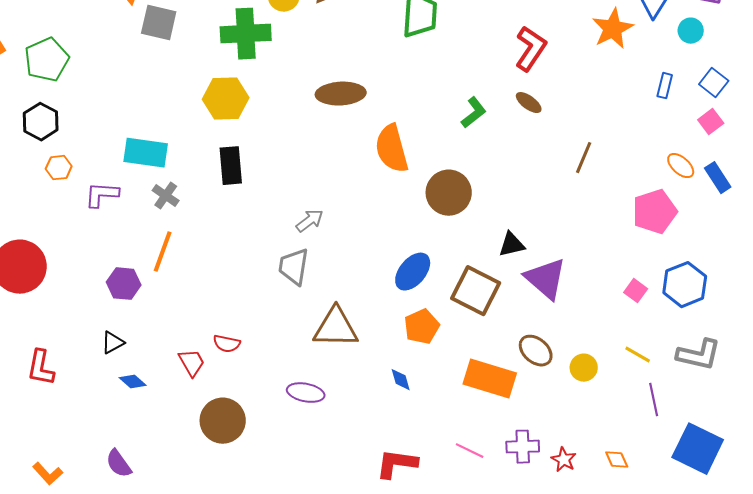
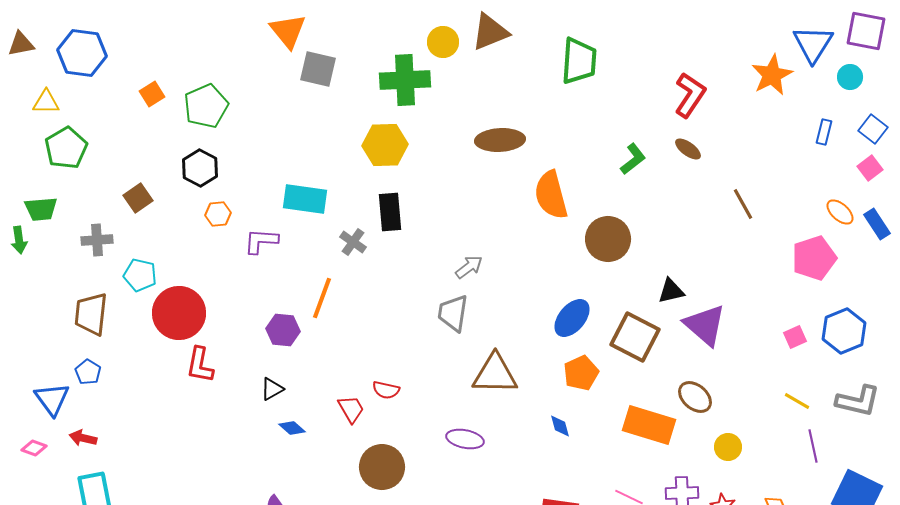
brown line: (584, 158) -> (743, 204), turned -52
gray cross: (166, 196) -> (353, 242), moved
pink square: (636, 291) -> (795, 337), turned 30
red L-shape: (41, 368) -> (200, 365), moved
yellow circle: (584, 368) -> (728, 447), moved

